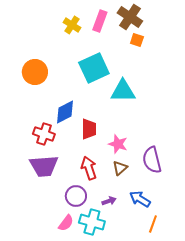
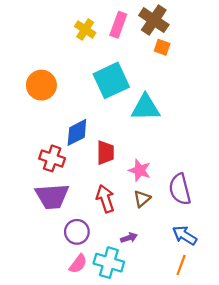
purple circle: (76, 196) -> (77, 232), moved
blue arrow: (140, 199) -> (185, 235), moved

